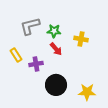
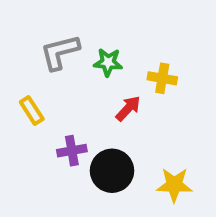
red arrow: (56, 49) -> (128, 108), moved, turned -96
purple cross: (36, 64) -> (72, 151), moved

